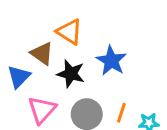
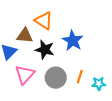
brown triangle: (42, 53) -> (25, 36), turned -30

